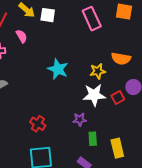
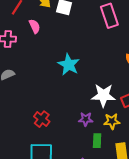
yellow star: (98, 71) -> (112, 121), moved

